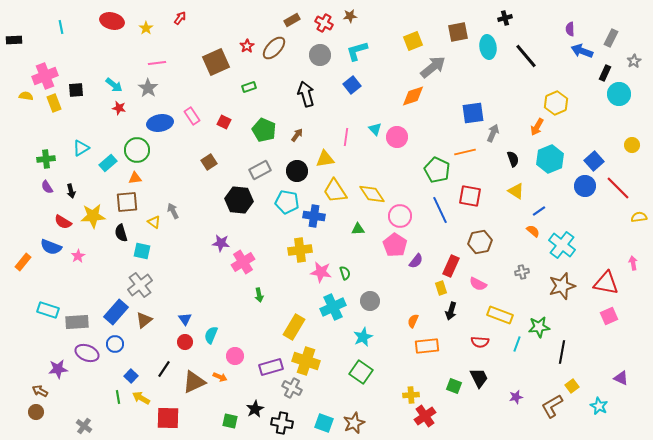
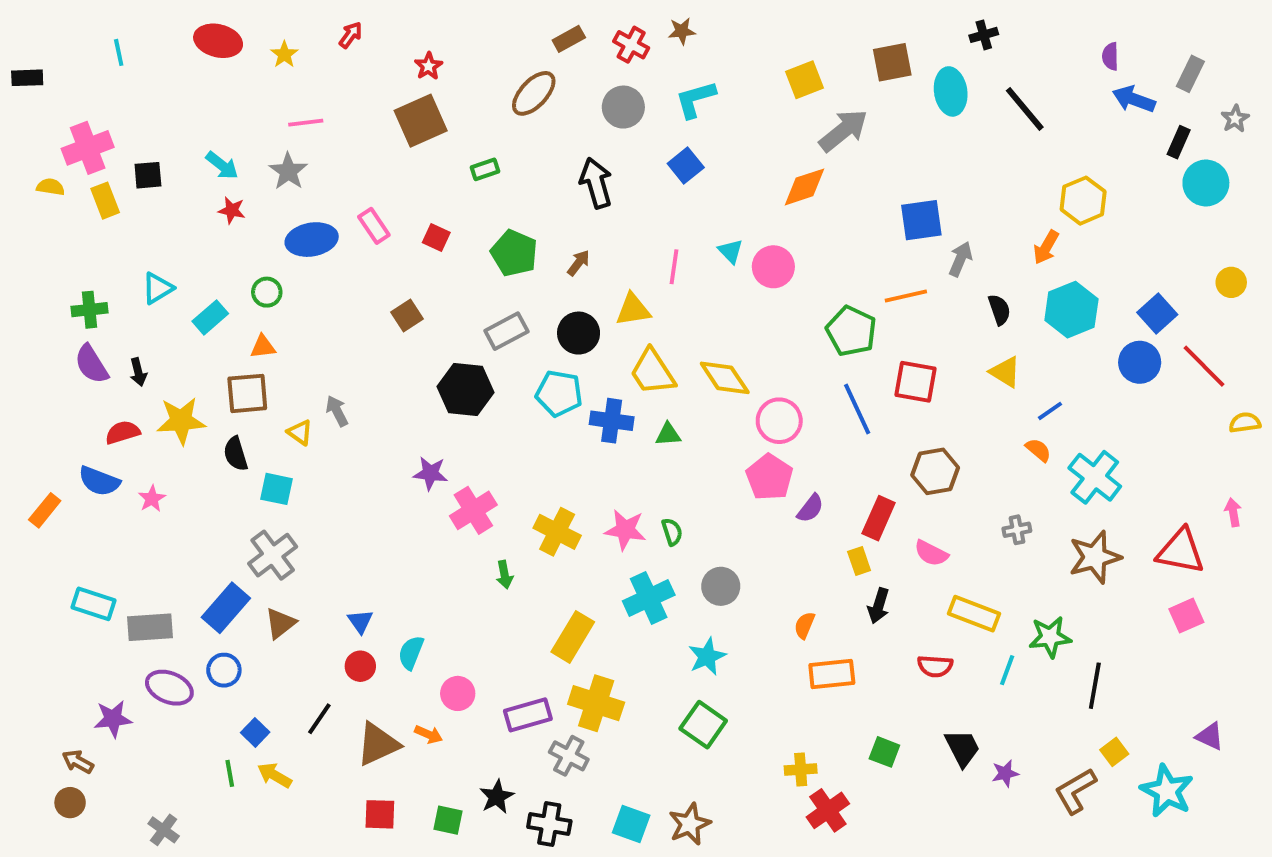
red star: (247, 46) -> (429, 66), moved
green circle: (137, 150) -> (267, 292), size x0.6
purple semicircle: (47, 187) -> (91, 364), size x1.5
red semicircle: (63, 222) -> (123, 432), turned 132
green triangle: (358, 229) -> (668, 434), moved
yellow cross: (300, 250) -> (557, 532), moved, turned 35
black trapezoid: (479, 378) -> (962, 748), moved
cyan star: (599, 406) -> (1167, 791), size x1.5
red square: (168, 418) -> (380, 814), moved, size x0.7

